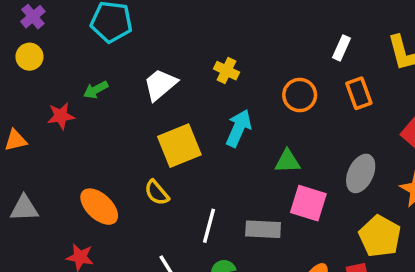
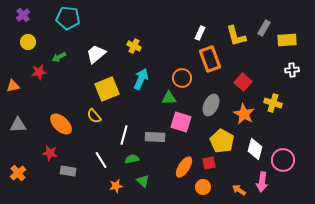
yellow circle: (29, 57) -> (28, 42), moved
orange rectangle: (359, 93) -> (210, 59), size x1.4
orange circle: (300, 95) -> (182, 78), moved

